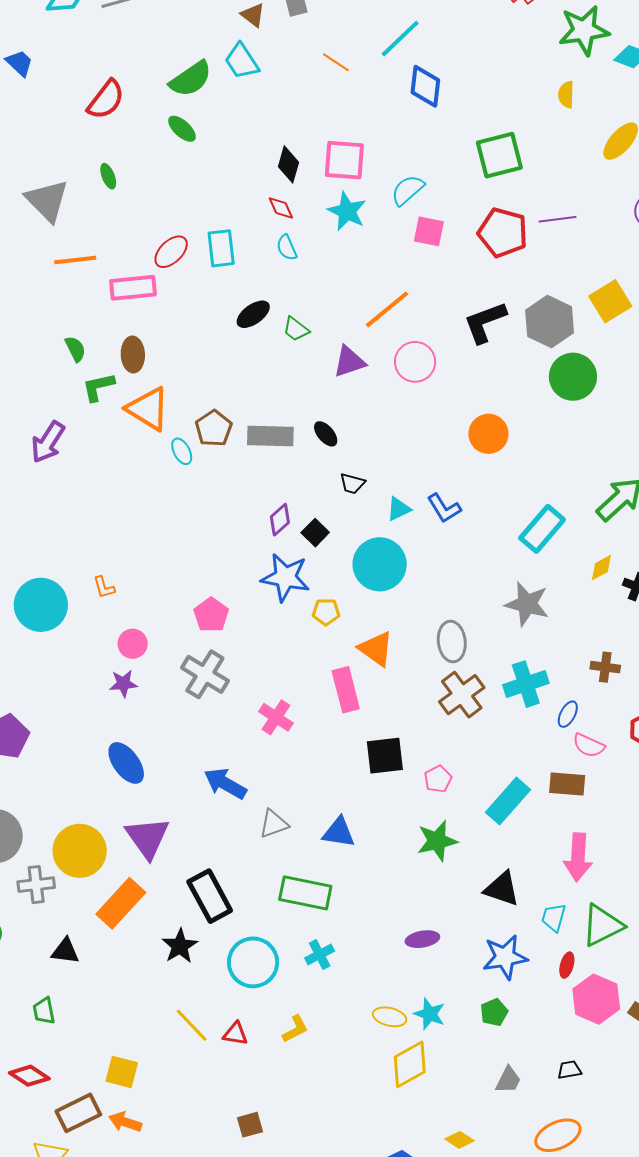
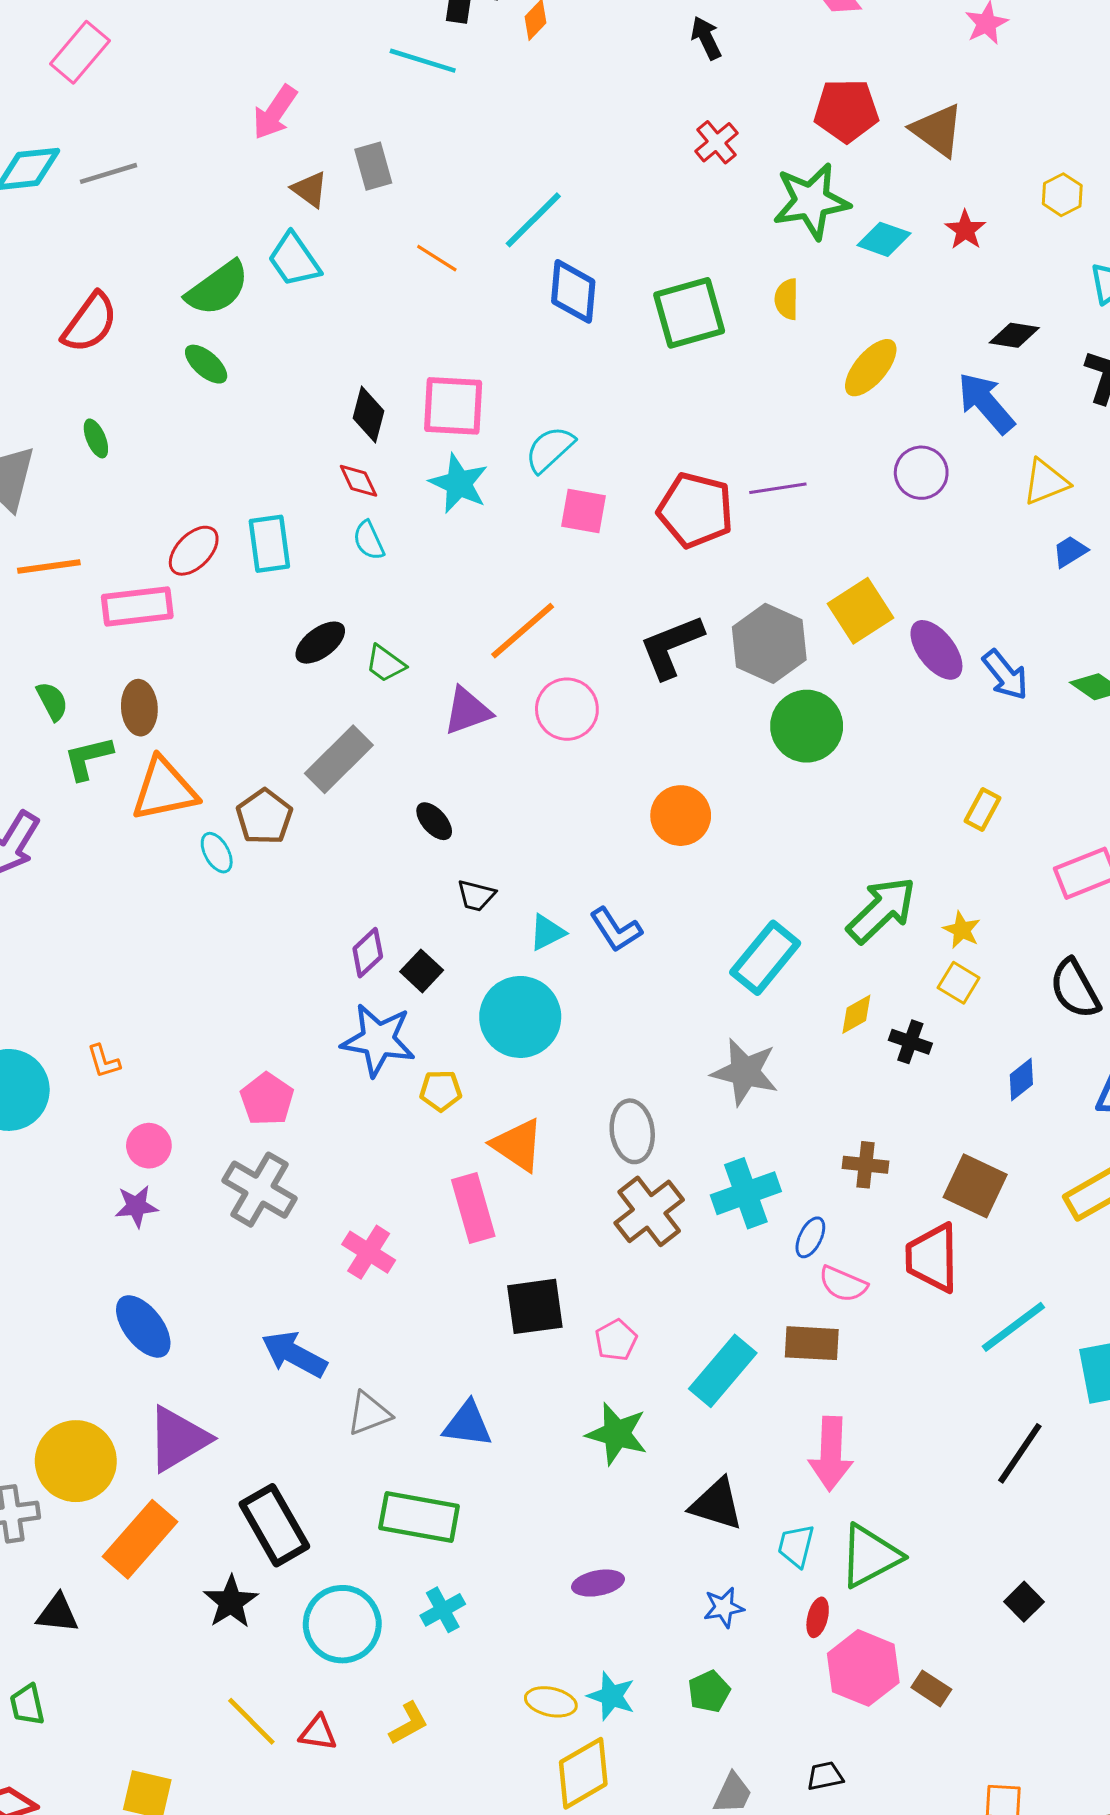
green square: (499, 155) -> (689, 313), moved
orange triangle: (148, 409) -> (164, 789), turned -42
gray rectangle: (270, 436) -> (339, 759), moved, turned -45
purple triangle: (147, 838) -> (178, 1439), turned 36
green star: (437, 841) -> (617, 1434), turned 30
blue star: (505, 957) -> (724, 1607), size x0.6

